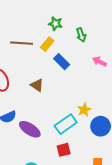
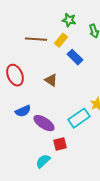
red square: (64, 150) -> (60, 144), moved

